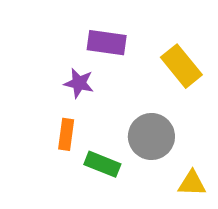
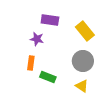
gray circle: (151, 136) -> (83, 61), moved
yellow triangle: (192, 183) -> (82, 86), moved, turned 32

